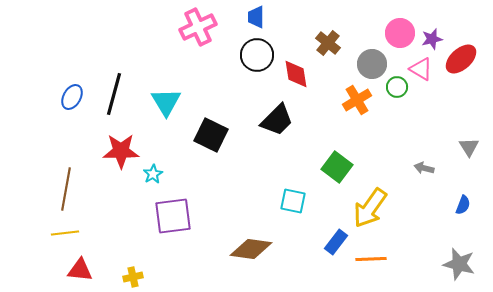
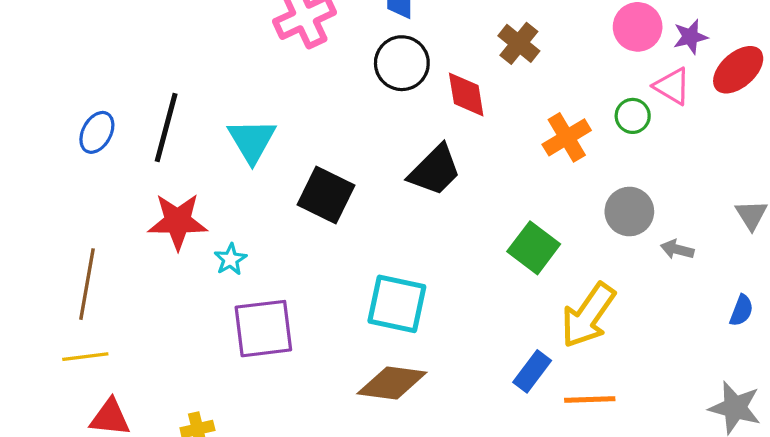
gray circle: (372, 64) -> (629, 212), moved
cyan square: (293, 201) -> (397, 304), moved, size x1.4

